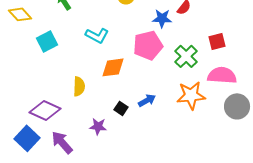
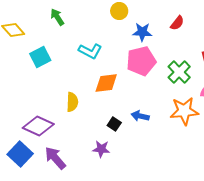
blue star: (162, 18) -> (142, 32), moved
blue arrow: (147, 100) -> (140, 116), turned -138
purple star: (98, 126) -> (101, 149), moved

